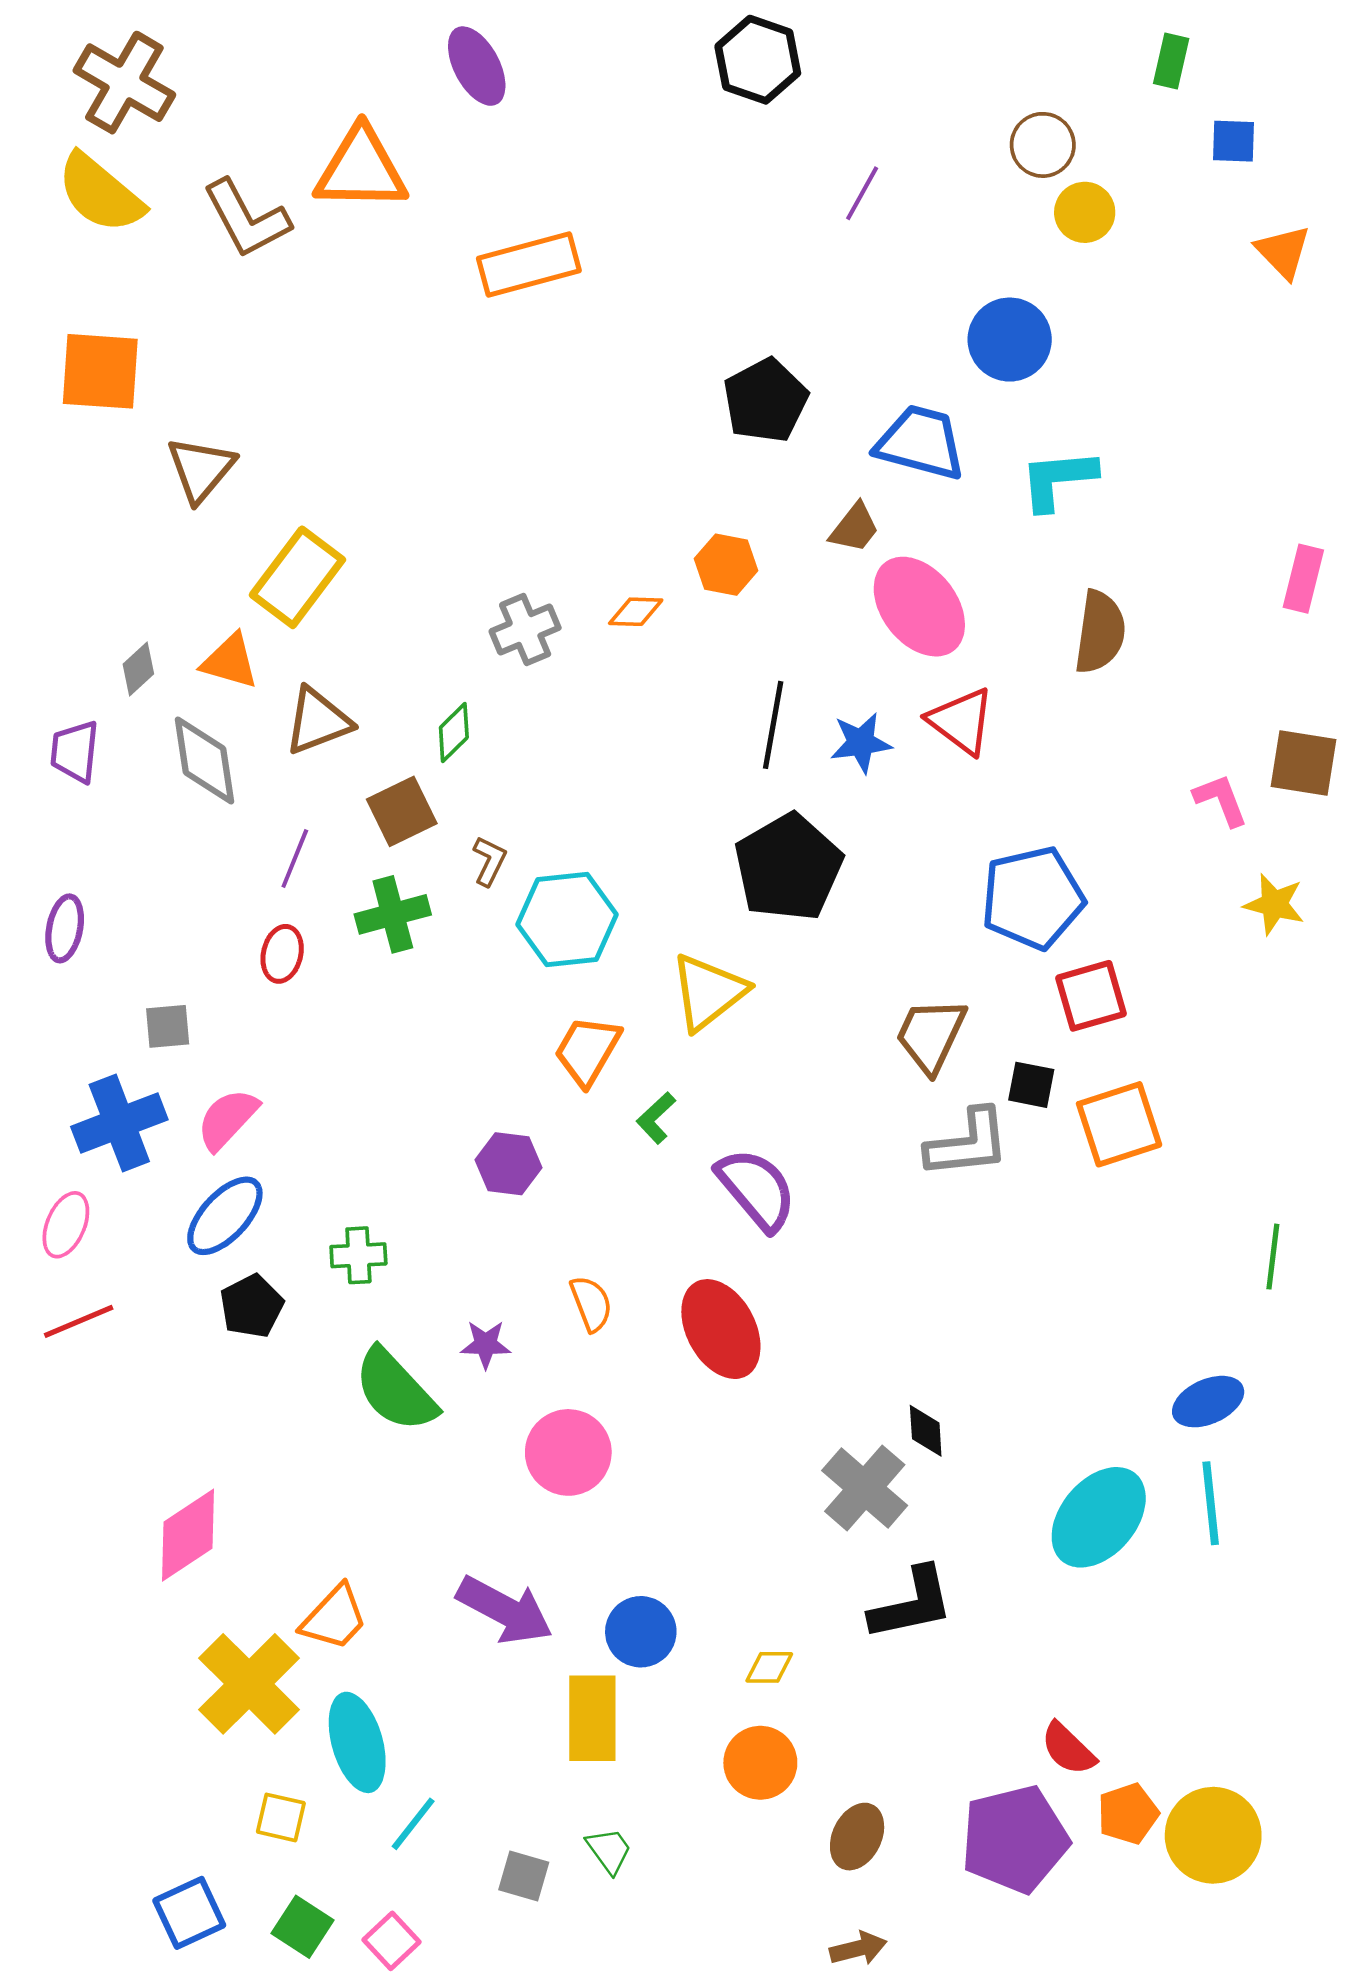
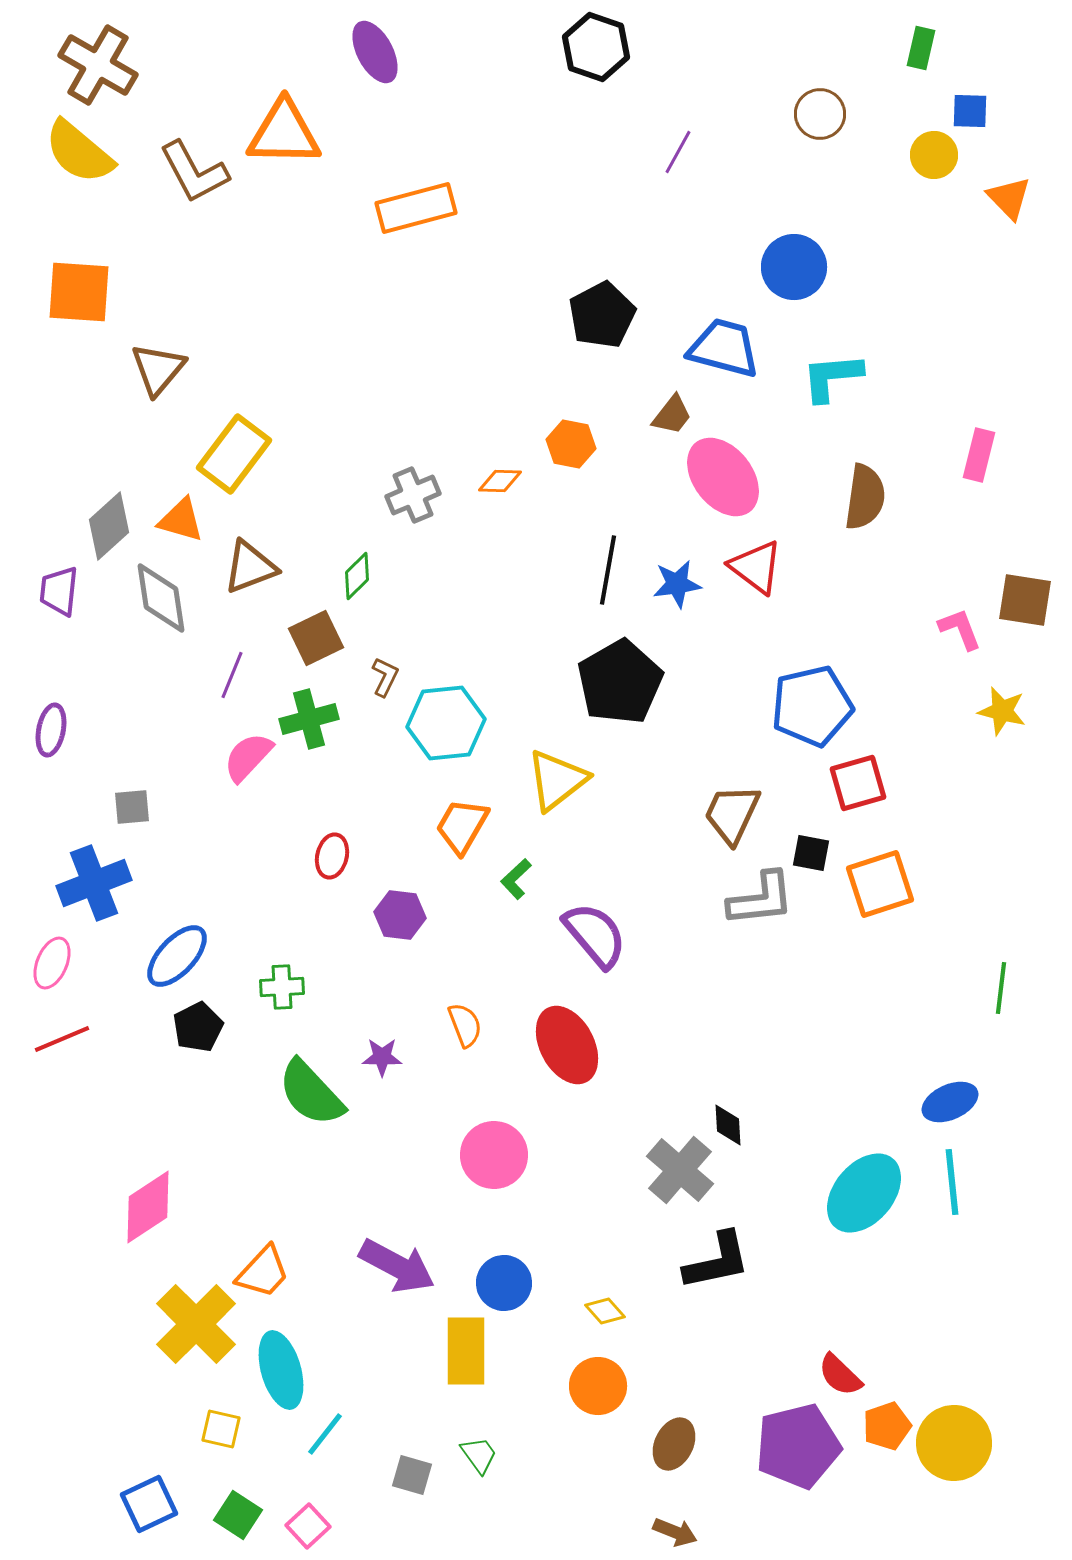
yellow circle: (1085, 212) -> (934, 155), moved
pink rectangle: (1303, 579) -> (979, 455), moved
gray diamond: (138, 669) -> (109, 526), size x1.6
red ellipse: (282, 954) -> (332, 856), moved
pink semicircle: (227, 1119) -> (248, 757), moved
pink circle: (568, 1452) -> (494, 1155), moved
yellow diamond: (769, 1667) -> (605, 1311), turned 48
brown arrow: (858, 1948) -> (675, 1532), turned 36

